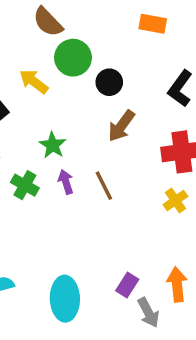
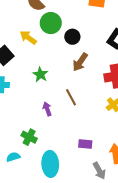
purple arrow: (66, 182) -> (47, 109), moved
green cross: (25, 185) -> (29, 137), moved
purple rectangle: (127, 285) -> (85, 144), moved, turned 64

